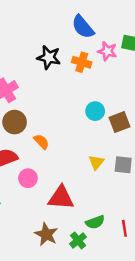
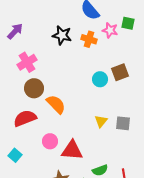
brown square: (120, 122) -> (120, 72), moved
orange semicircle: (41, 142) -> (56, 104), size x1.5
pink circle: (28, 178) -> (50, 141), moved

